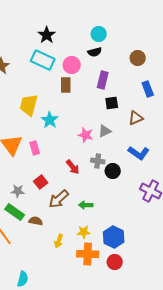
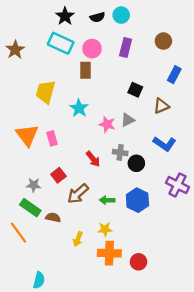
black semicircle: (95, 52) -> (97, 17), moved
purple rectangle: (103, 80) -> (126, 48), moved
blue rectangle: (148, 89) -> (174, 75), turned 49
black square: (112, 103) -> (135, 90), turned 32
cyan star: (50, 120) -> (79, 108), moved
blue hexagon: (114, 237) -> (137, 200), moved

